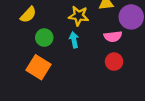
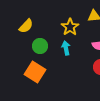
yellow star: (79, 16) -> (70, 27), turned 30

